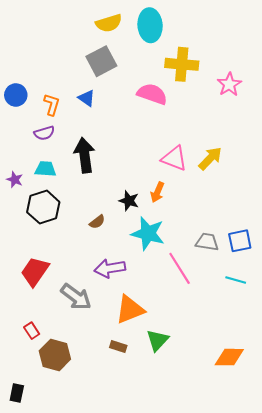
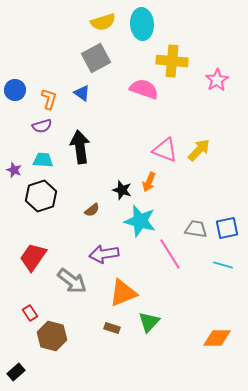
black rectangle: (17, 393) -> (16, 372), turned 36

